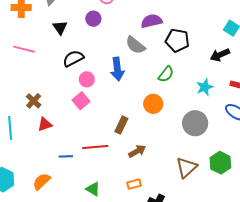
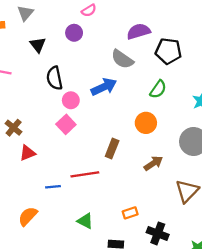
black semicircle: (73, 58) -> (54, 78), turned -70
blue arrow: (117, 69) -> (104, 87), turned -105
brown arrow: (137, 151) -> (153, 163), moved

